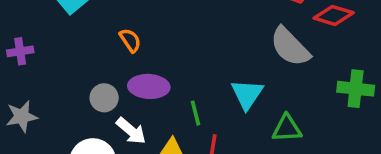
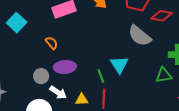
green line: (195, 113) -> (101, 76), moved
green triangle: (287, 128) -> (164, 75), moved

